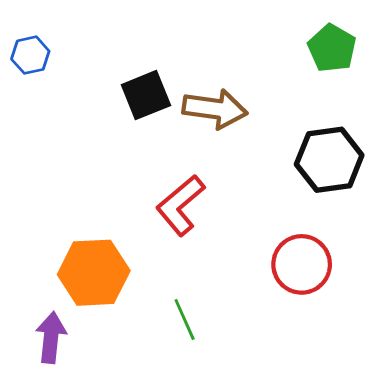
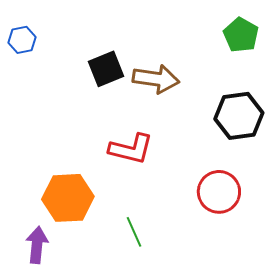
red L-shape: (180, 205) -> (131, 149), turned -126

